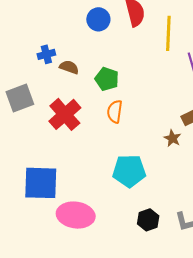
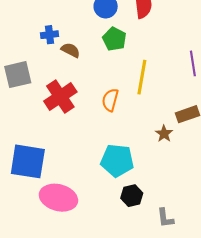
yellow line: (168, 33) -> (142, 77), moved
green pentagon: (107, 79) -> (114, 39), moved
black hexagon: (148, 220) -> (132, 196), moved

